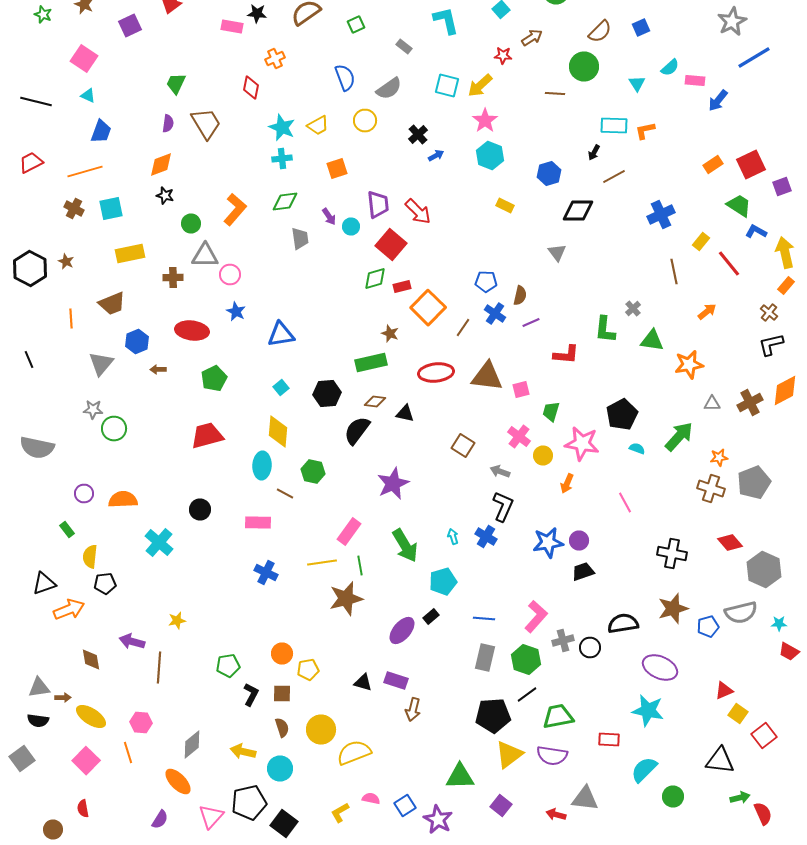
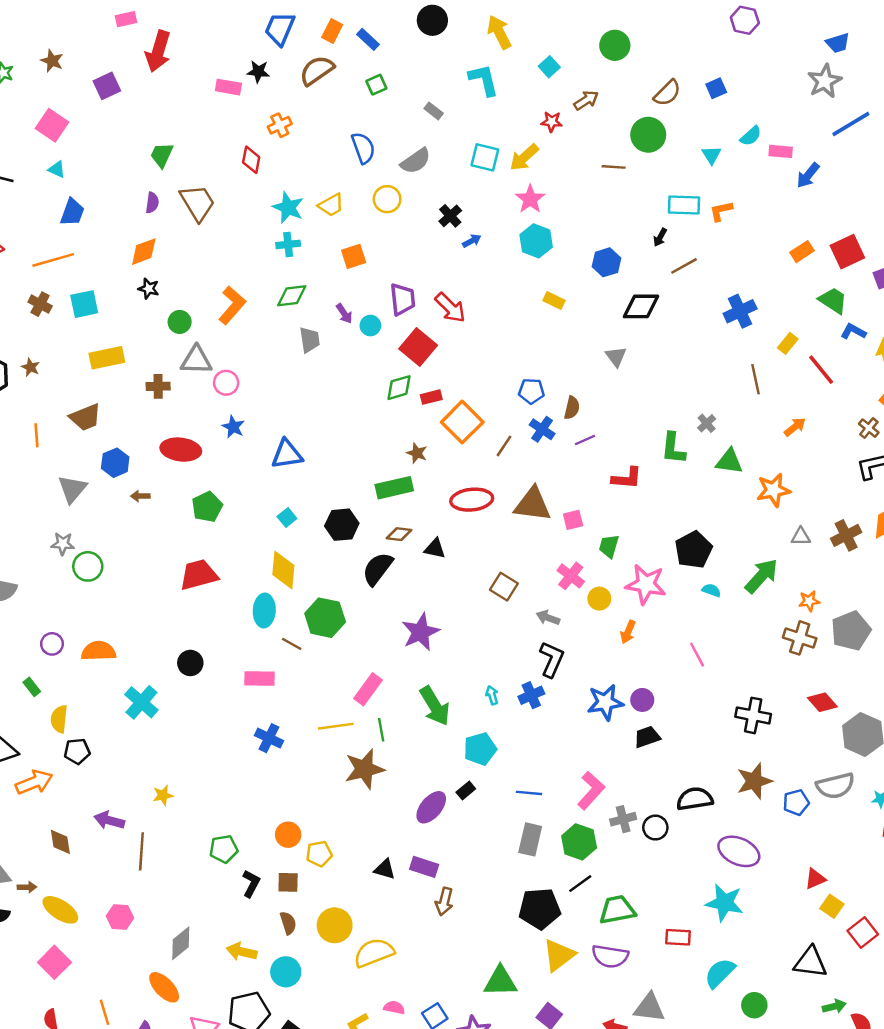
green hexagon: (313, 472) -> (325, 618), size x1.4
blue cross: (486, 536) -> (531, 695), turned 35
orange line: (128, 752) -> (104, 1012), moved

